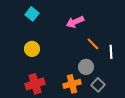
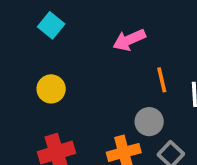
orange line: (93, 44) -> (162, 80), turned 32

